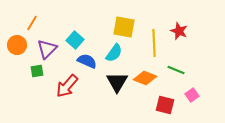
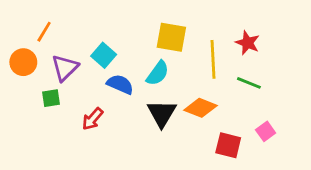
green line: (176, 70) -> (249, 83), moved
red arrow: (67, 86) -> (93, 119), size x0.7

